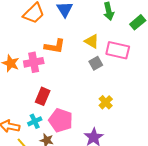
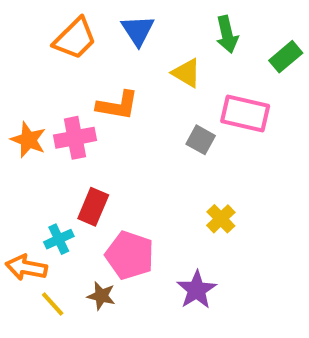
yellow triangle: (92, 41) -> (186, 73), moved
gray square: (96, 63) -> (201, 140), turned -32
cyan cross: (35, 121) -> (59, 239), moved

